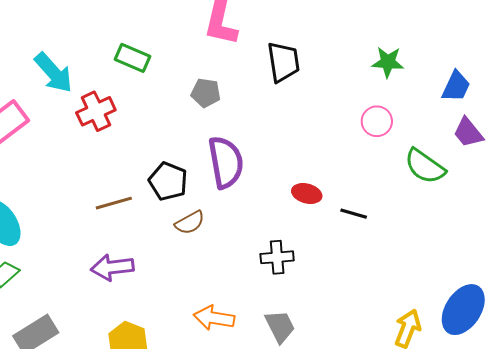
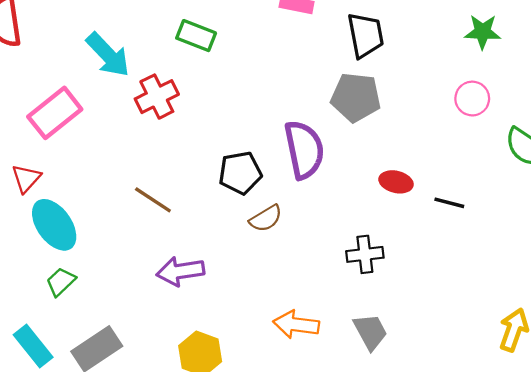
gray pentagon: (206, 93) -> (356, 97), moved, size x1.5
black pentagon: (168, 181) -> (240, 173), turned -30
brown line: (114, 203) -> (153, 200), moved, turned 51

